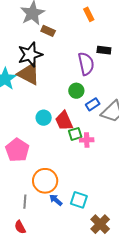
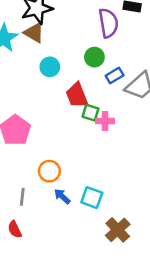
brown triangle: (29, 74) -> (34, 33), size x0.7
cyan circle: (44, 118) -> (50, 67), moved
green square: (75, 134) -> (91, 113), turned 32
orange circle: (45, 181) -> (49, 171), size x0.7

